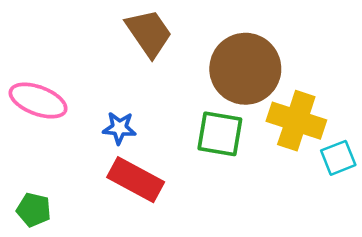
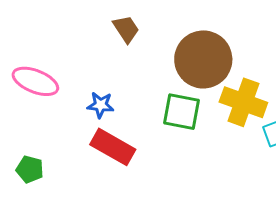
brown trapezoid: (149, 33) -> (126, 29), size x0.7

